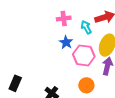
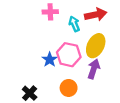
blue star: (66, 42) -> (50, 60), moved

